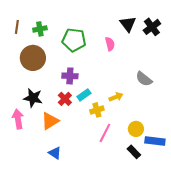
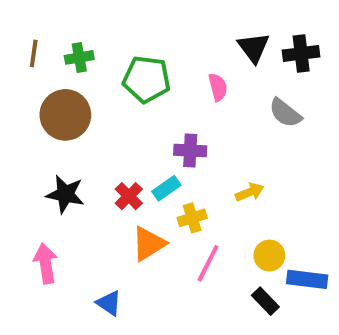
black cross: (152, 27) -> (301, 53), turned 30
purple cross: (70, 76) -> (190, 151), moved
gray semicircle: (144, 79) -> (285, 113), moved
yellow arrow: (116, 97) -> (250, 192), moved
pink arrow: (18, 119) -> (46, 263), moved
orange triangle: (50, 121) -> (149, 244), moved

